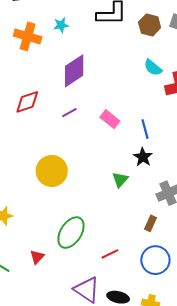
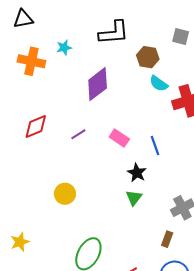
brown hexagon: (150, 25) -> (148, 57), moved
purple diamond: (74, 71) -> (98, 84), moved
black star: (143, 157) -> (137, 173), moved
yellow circle: (52, 171) -> (65, 194), size x0.7

